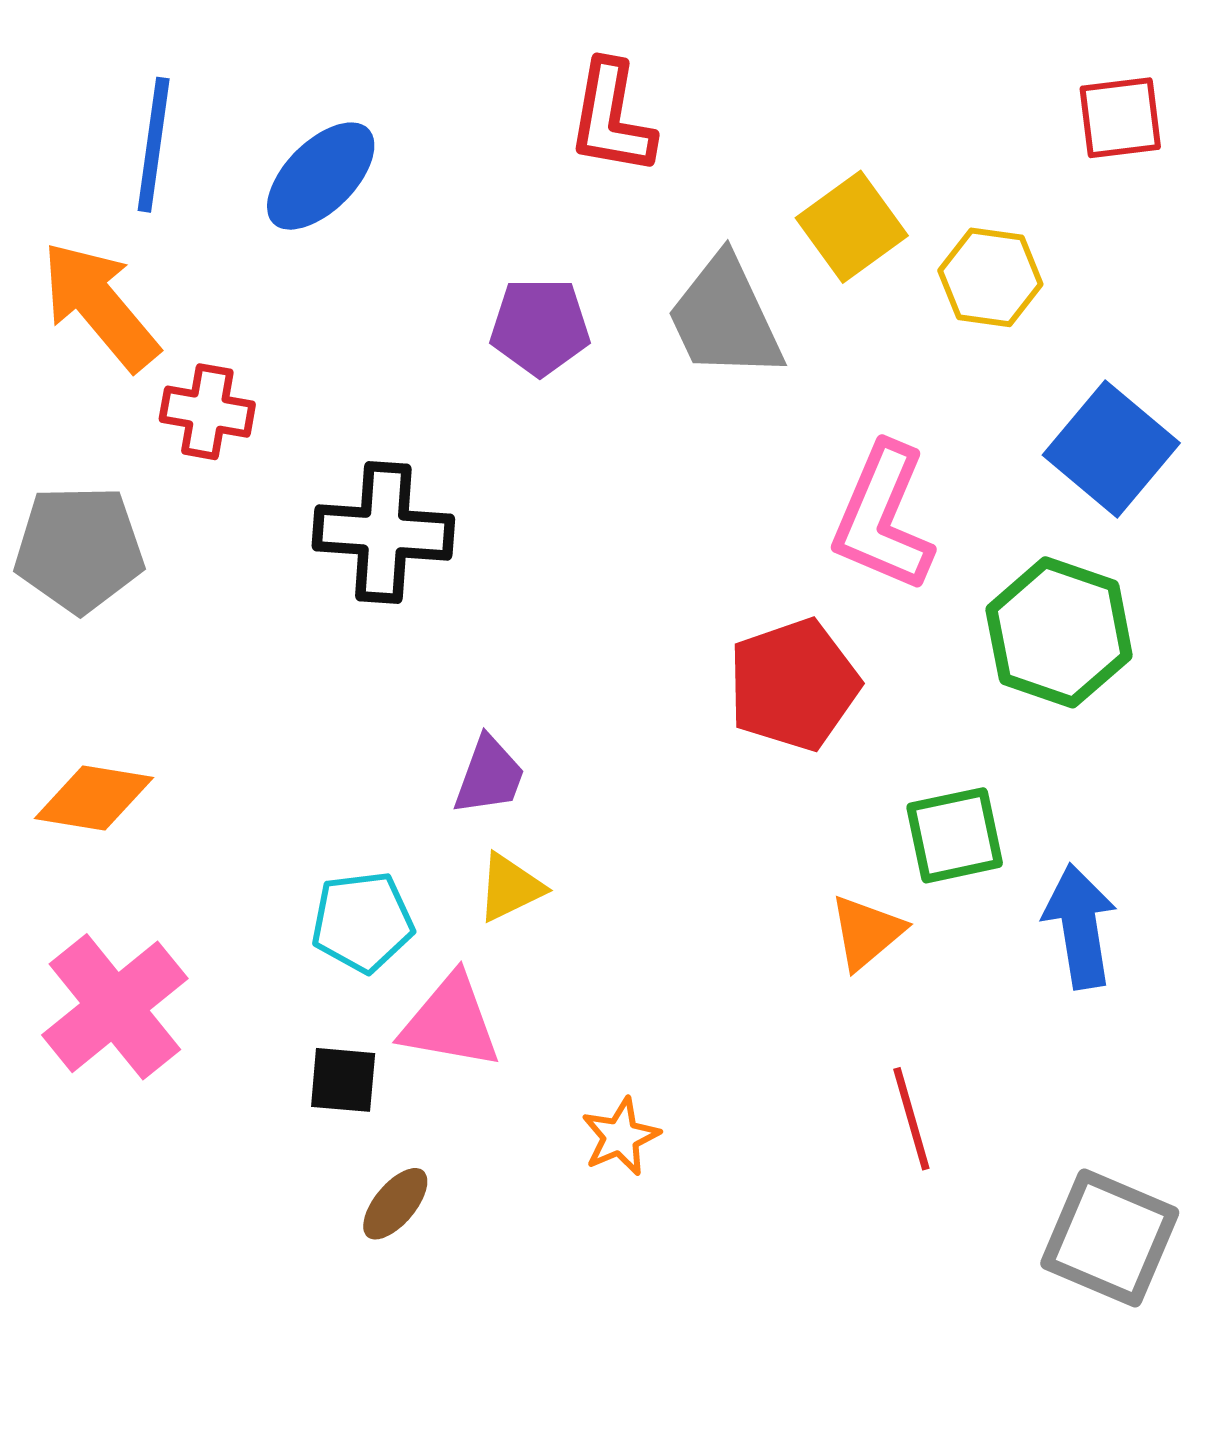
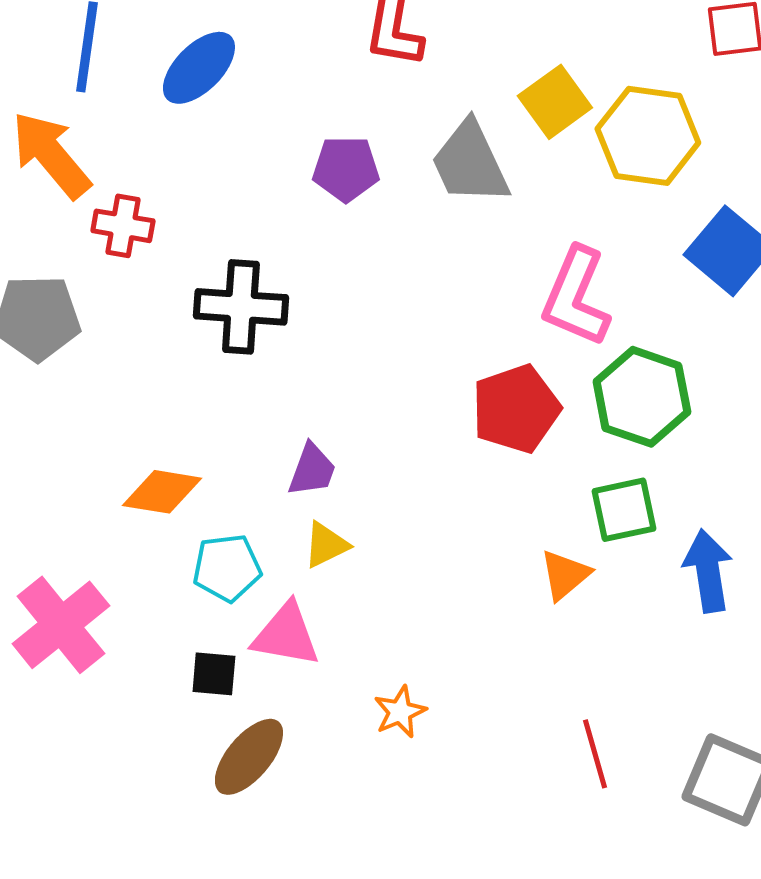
yellow hexagon: (990, 277) -> (648, 136), size x1.5
green hexagon: (1059, 632) -> (642, 397), moved
orange diamond: (94, 798) -> (162, 492), moved
red line: (911, 1119) -> (595, 754), moved
brown ellipse: (395, 1204) -> (249, 757), size x1.6

